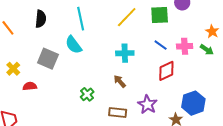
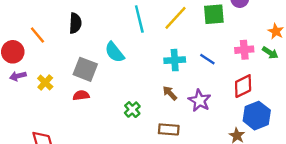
cyan line: (81, 19) -> (139, 19), moved
blue line: (161, 45) -> (207, 59), moved
red diamond: (166, 71) -> (243, 86), moved
red semicircle: (30, 86) -> (81, 95), moved
purple star: (147, 105) -> (200, 101), moved

